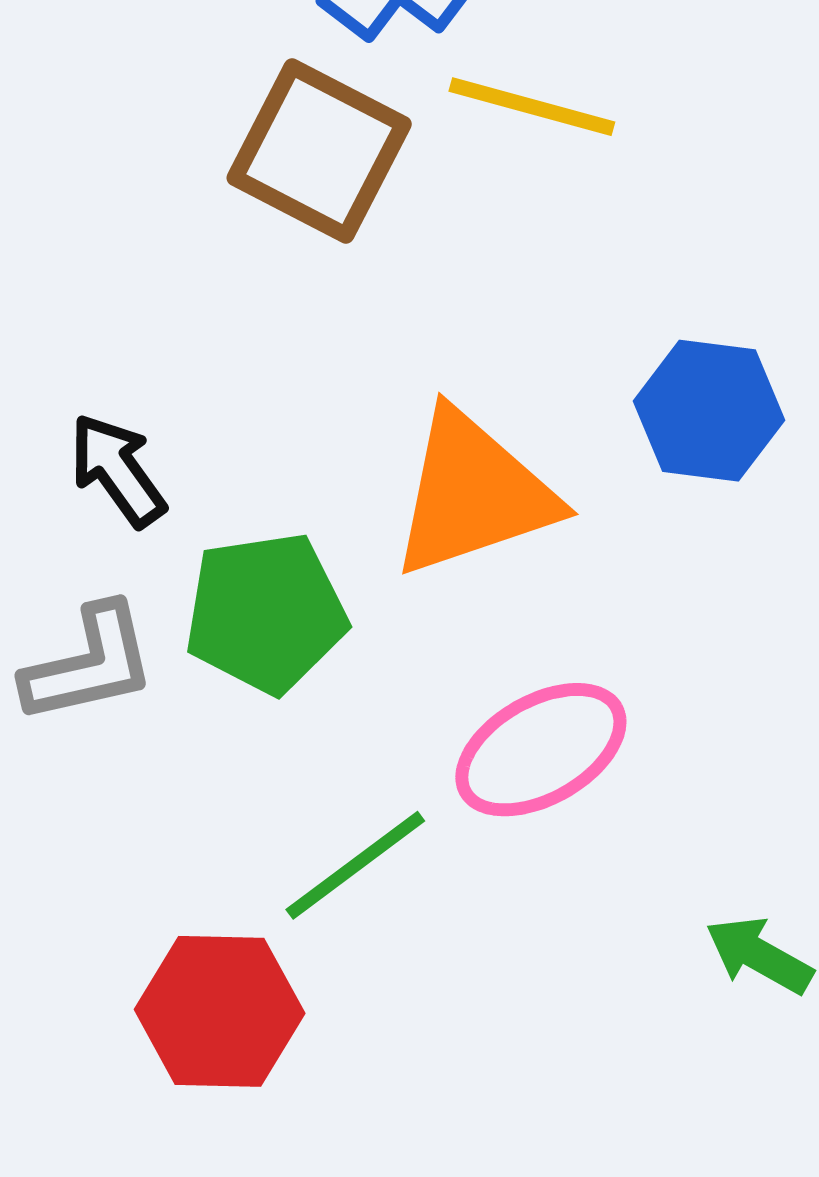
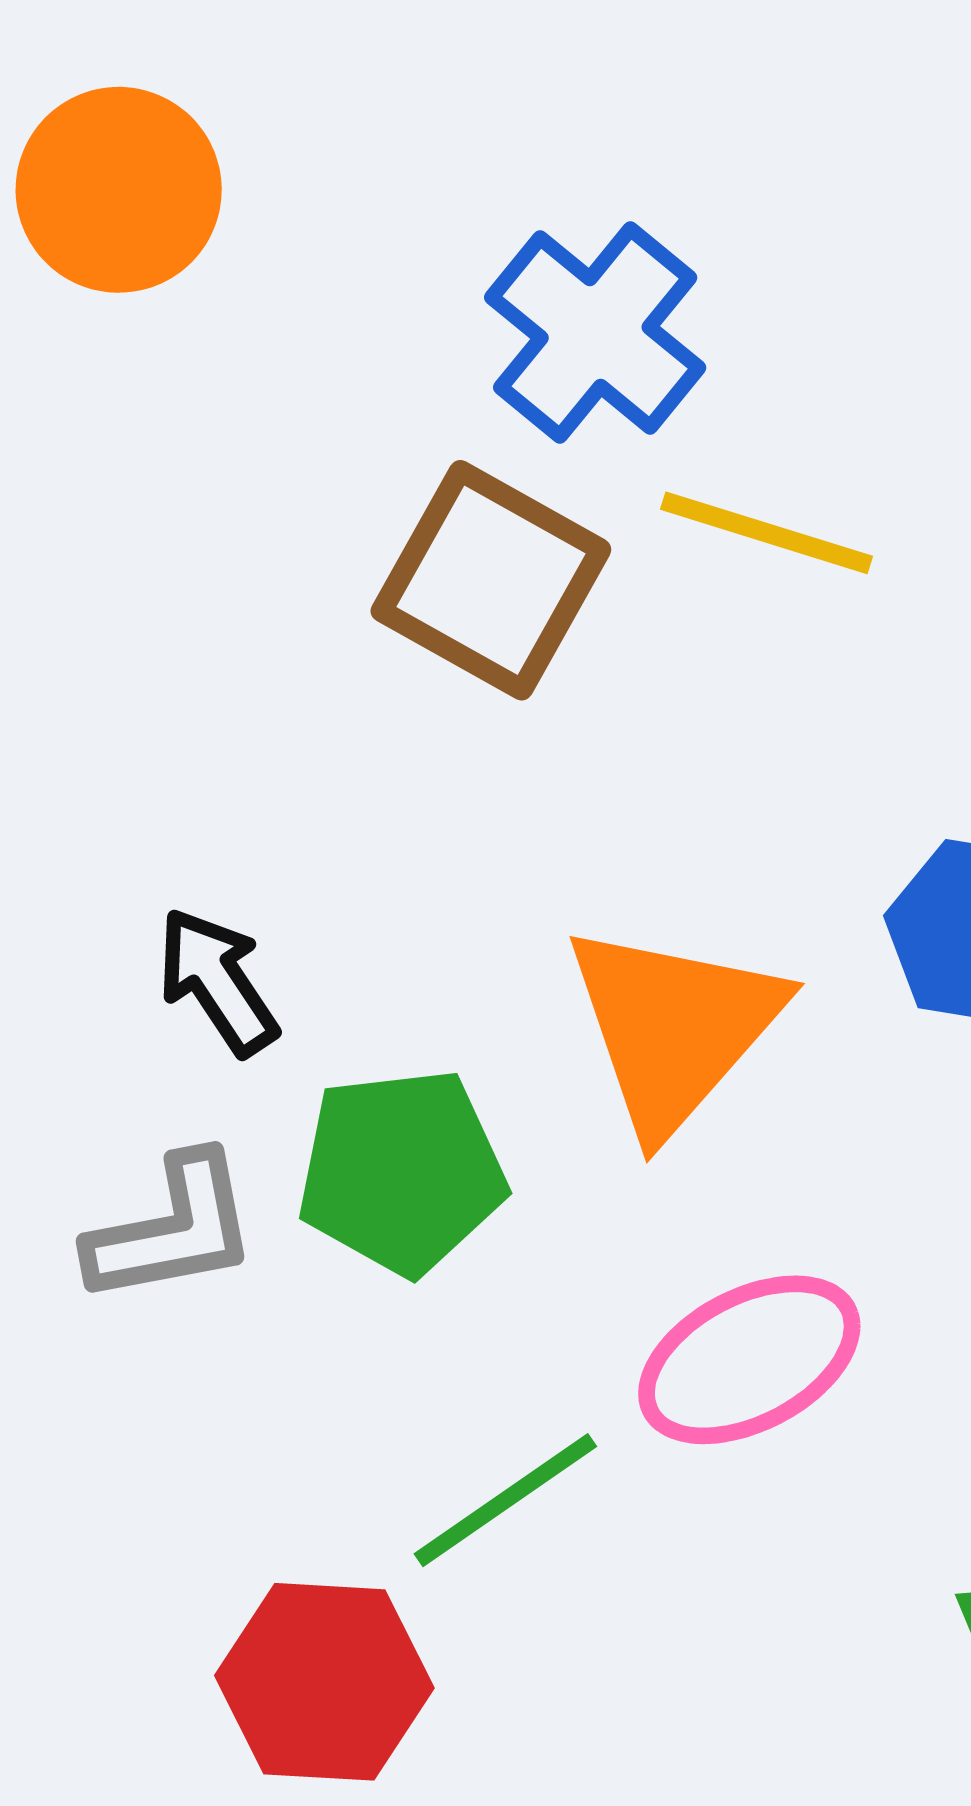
orange triangle: (473, 494) -> (674, 1028), turned -32

